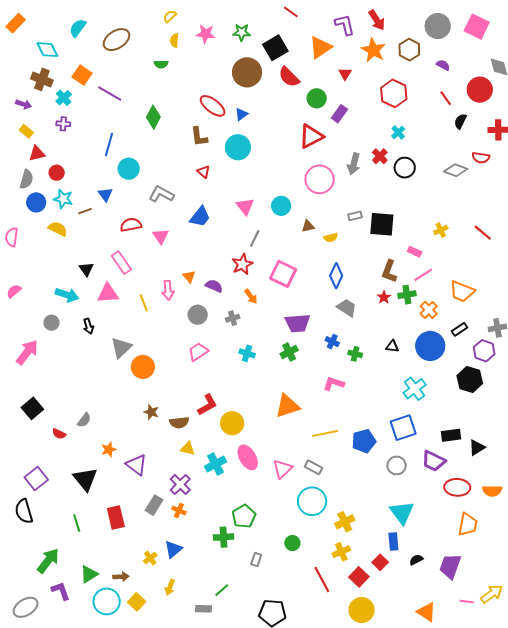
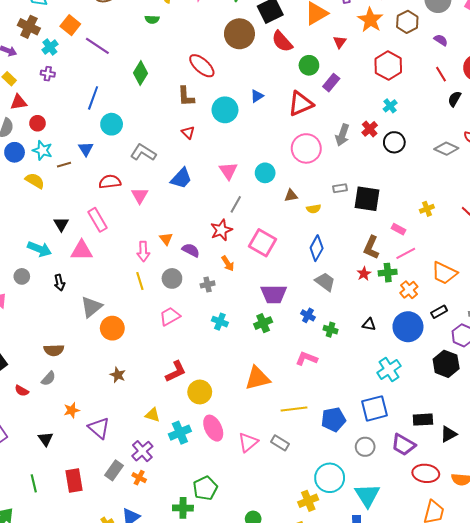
blue triangle: (241, 114) -> (257, 96), moved
yellow line: (144, 303) -> (140, 281), moved
brown semicircle: (179, 422) -> (54, 350), moved
black triangle: (85, 479) -> (46, 439), size x0.6
cyan circle: (312, 501) -> (330, 478), moved

